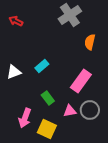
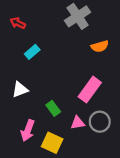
orange semicircle: (90, 42) -> (100, 46), turned -119
cyan rectangle: (42, 66) -> (32, 52), moved
white triangle: (14, 72) -> (20, 90), moved

